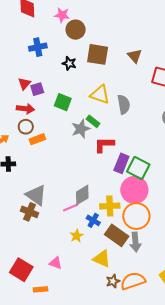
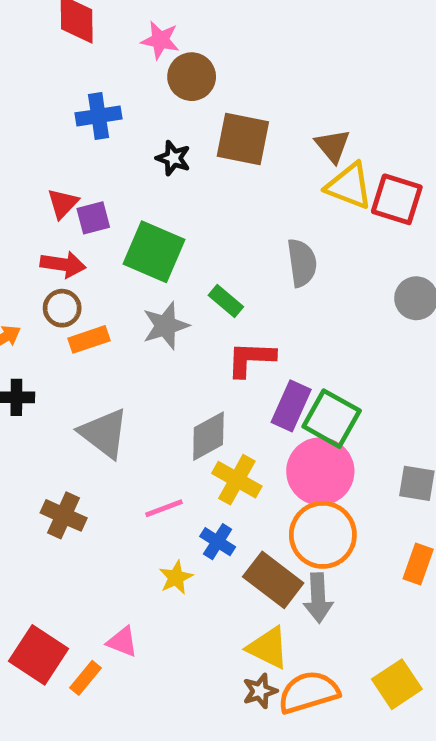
yellow triangle: (100, 95) -> (349, 186), moved
green square: (63, 102) -> (154, 252), size x1.4
gray star: (81, 129) -> (166, 326), moved
gray triangle: (36, 195) -> (104, 433), moved
gray diamond: (82, 195) -> (208, 436), moved
yellow cross: (110, 206) -> (237, 480), moved, turned 30
yellow triangle: (102, 259) -> (268, 648), moved
orange rectangle: (41, 289) -> (85, 678), moved, turned -48

